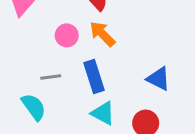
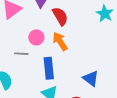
gray line: (51, 77) -> (21, 54), moved

